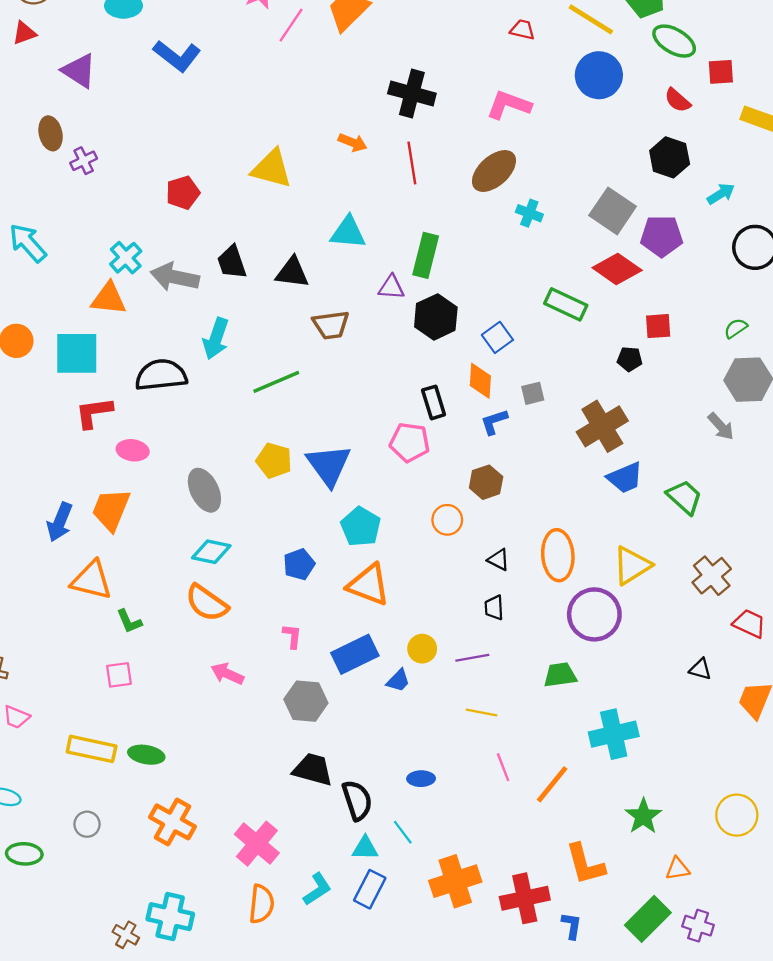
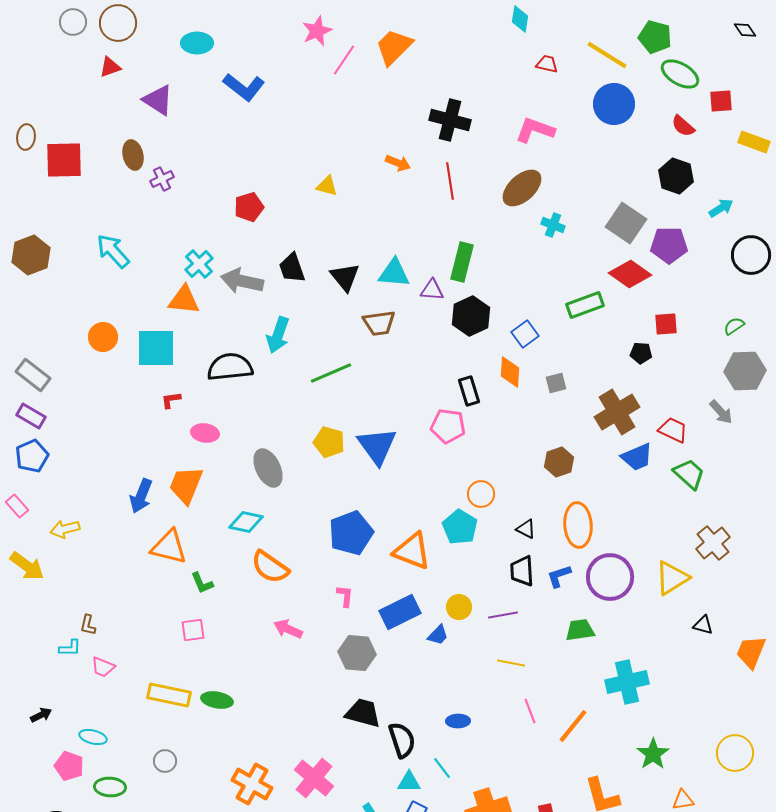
yellow triangle: (272, 169) -> (327, 186), size x0.6
cyan triangle: (348, 233) -> (394, 273), moved
black triangle: (292, 272) -> (345, 277), turned 44
green rectangle: (566, 304) -> (585, 305), turned -45
red L-shape: (94, 413) -> (171, 400), size x0.6
blue L-shape: (494, 422) -> (559, 576), moved
brown hexagon: (486, 482) -> (559, 462), moved
cyan pentagon: (361, 527) -> (460, 527), moved
cyan diamond: (211, 552) -> (246, 522), moved
blue pentagon: (299, 564) -> (351, 533), size x1.6
yellow triangle: (632, 565) -> (672, 578), moved
black trapezoid: (494, 608) -> (522, 571), size x1.4
red trapezoid: (749, 624) -> (673, 430), moved
orange cross: (173, 822) -> (252, 784), moved

